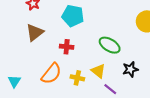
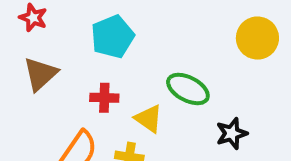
cyan pentagon: (73, 16) -> (113, 37), turned -30
yellow triangle: (98, 71) -> (149, 119), moved

